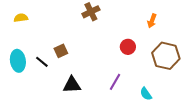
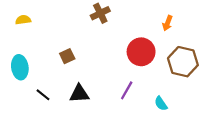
red circle: (128, 47) -> (141, 52), size x1.6
black line: (42, 62) -> (43, 95), moved

